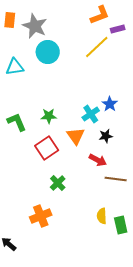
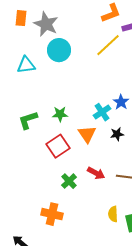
green L-shape: (17, 122) -> (28, 120), turned -85
red arrow: (98, 160) -> (96, 173), moved
orange cross: (41, 216) -> (52, 214), turned 35

